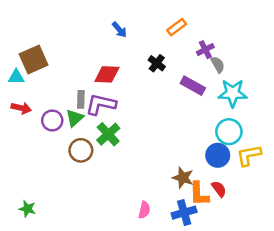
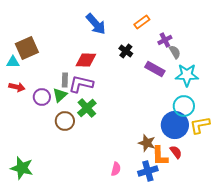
blue arrow: (119, 30) -> (96, 24), size x1.6
blue circle: (218, 155) -> (175, 125), size x1.4
green star: (27, 209) -> (22, 168), size x1.6

